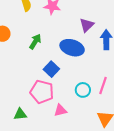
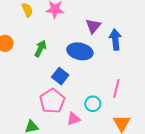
cyan circle: (83, 90) -> (93, 104), moved
pink pentagon: (42, 92) -> (52, 101), turned 30

